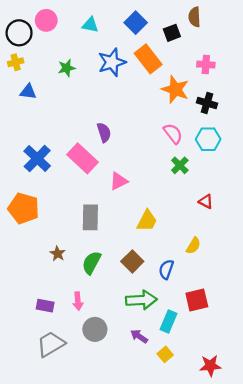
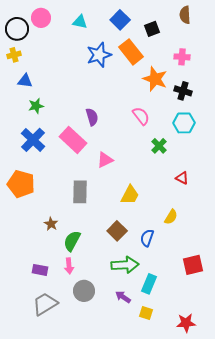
brown semicircle: (195, 17) -> (185, 15), moved
green star: (67, 68) -> (36, 106), moved
pink semicircle: (173, 134) -> (141, 116), moved
green semicircle: (92, 263) -> (72, 241), moved
red square: (197, 300) -> (193, 265), moved
yellow square: (165, 354) -> (146, 313), turned -32

